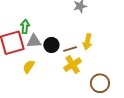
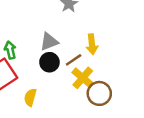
gray triangle: (34, 41) -> (49, 42), moved
brown circle: (100, 83) -> (99, 93), moved

